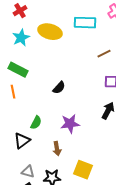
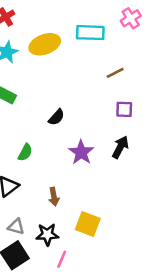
yellow ellipse: (50, 32) -> (45, 44), turned -35
green semicircle: (36, 123) -> (25, 152), moved
purple star: (70, 124) -> (81, 152), moved, turned -30

